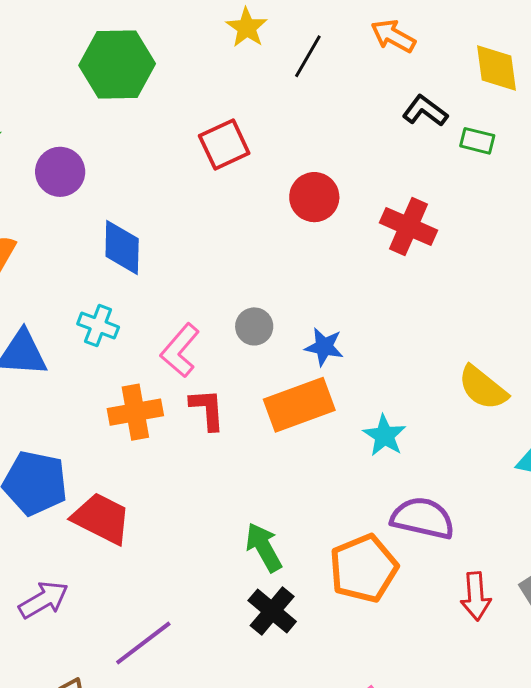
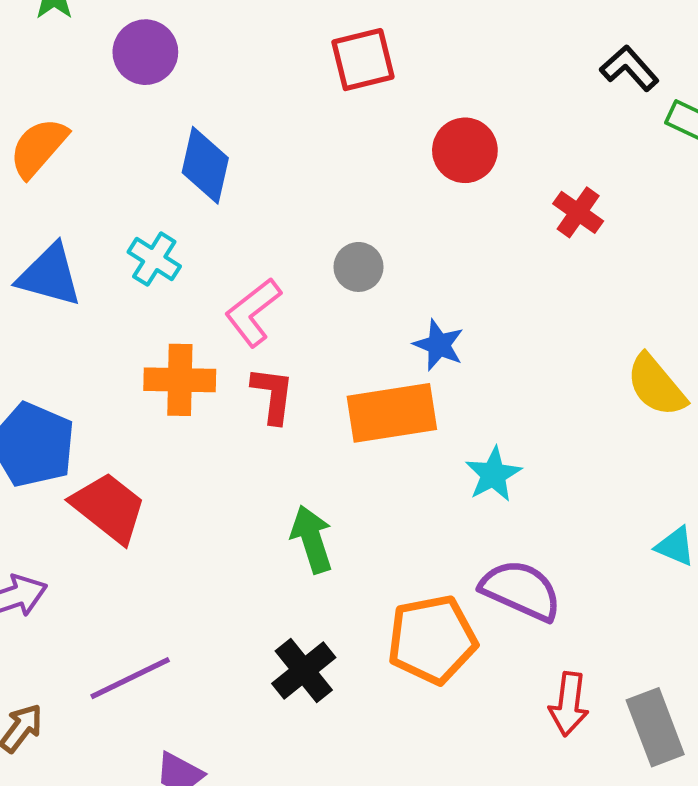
red cross: (408, 226) -> (578, 212), size x0.7
gray circle: (254, 326) -> (359, 267), moved
yellow semicircle: (483, 388) -> (656, 385), moved
green arrow: (264, 547) -> (312, 539), moved

